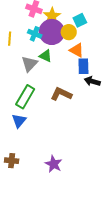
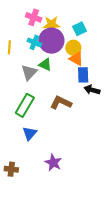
yellow star: (52, 16) -> (52, 25), turned 30
yellow circle: (69, 32) -> (73, 48), moved
blue triangle: (19, 121) -> (30, 133), moved
purple star: (54, 164) -> (53, 163), moved

